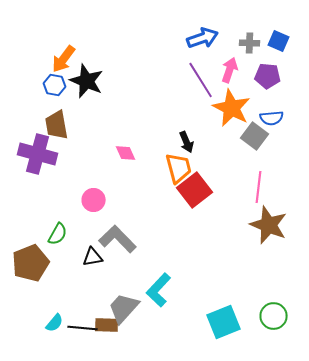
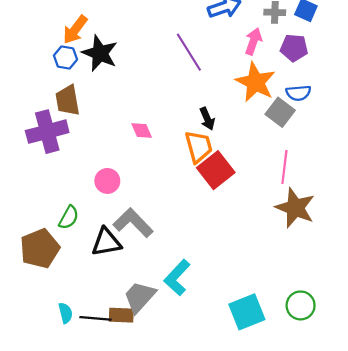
purple line: (201, 80) -> (189, 52), moved
purple cross: (38, 154) -> (47, 132), turned -30
black triangle: (93, 257) -> (106, 242), size x1.4
cyan semicircle: (55, 323) -> (65, 313), turned -54

